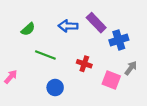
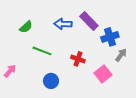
gray arrow: (131, 68) -> (121, 55), moved
pink square: (111, 80) -> (103, 74), turned 30

